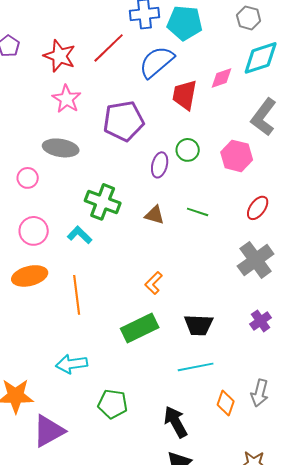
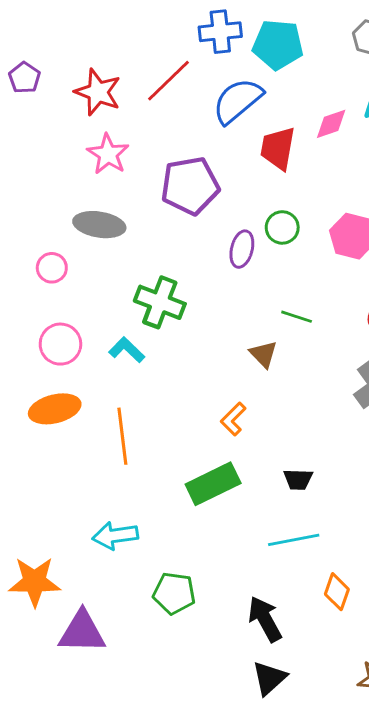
brown triangle: (155, 215) -> (263, 354), moved, turned 30
black trapezoid: (199, 325) -> (298, 479), size x0.7
purple triangle: (49, 431) -> (82, 632), turned 30

